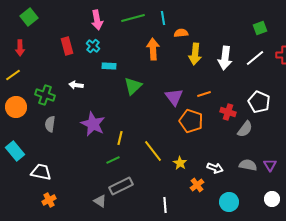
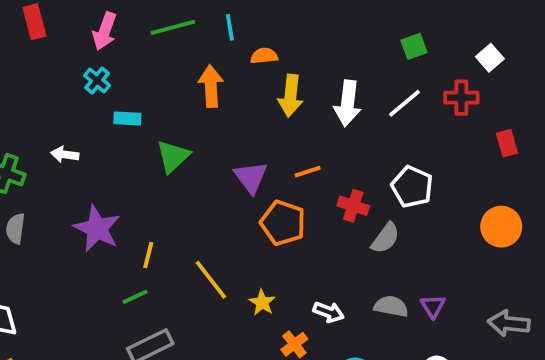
pink arrow: (97, 20) -> (105, 31), turned 30
red rectangle: (67, 46) -> (34, 22), moved

